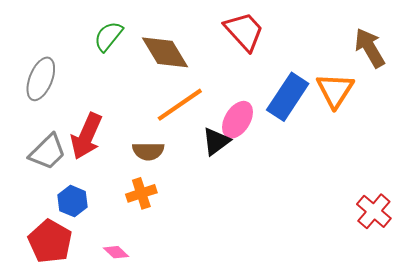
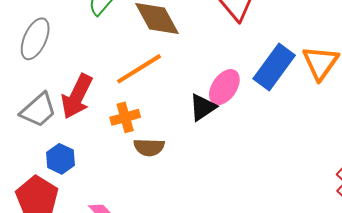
orange line: (180, 105) -> (139, 69), moved
brown semicircle: (148, 151) -> (149, 147), moved
orange cross: (141, 193) -> (125, 117), moved

